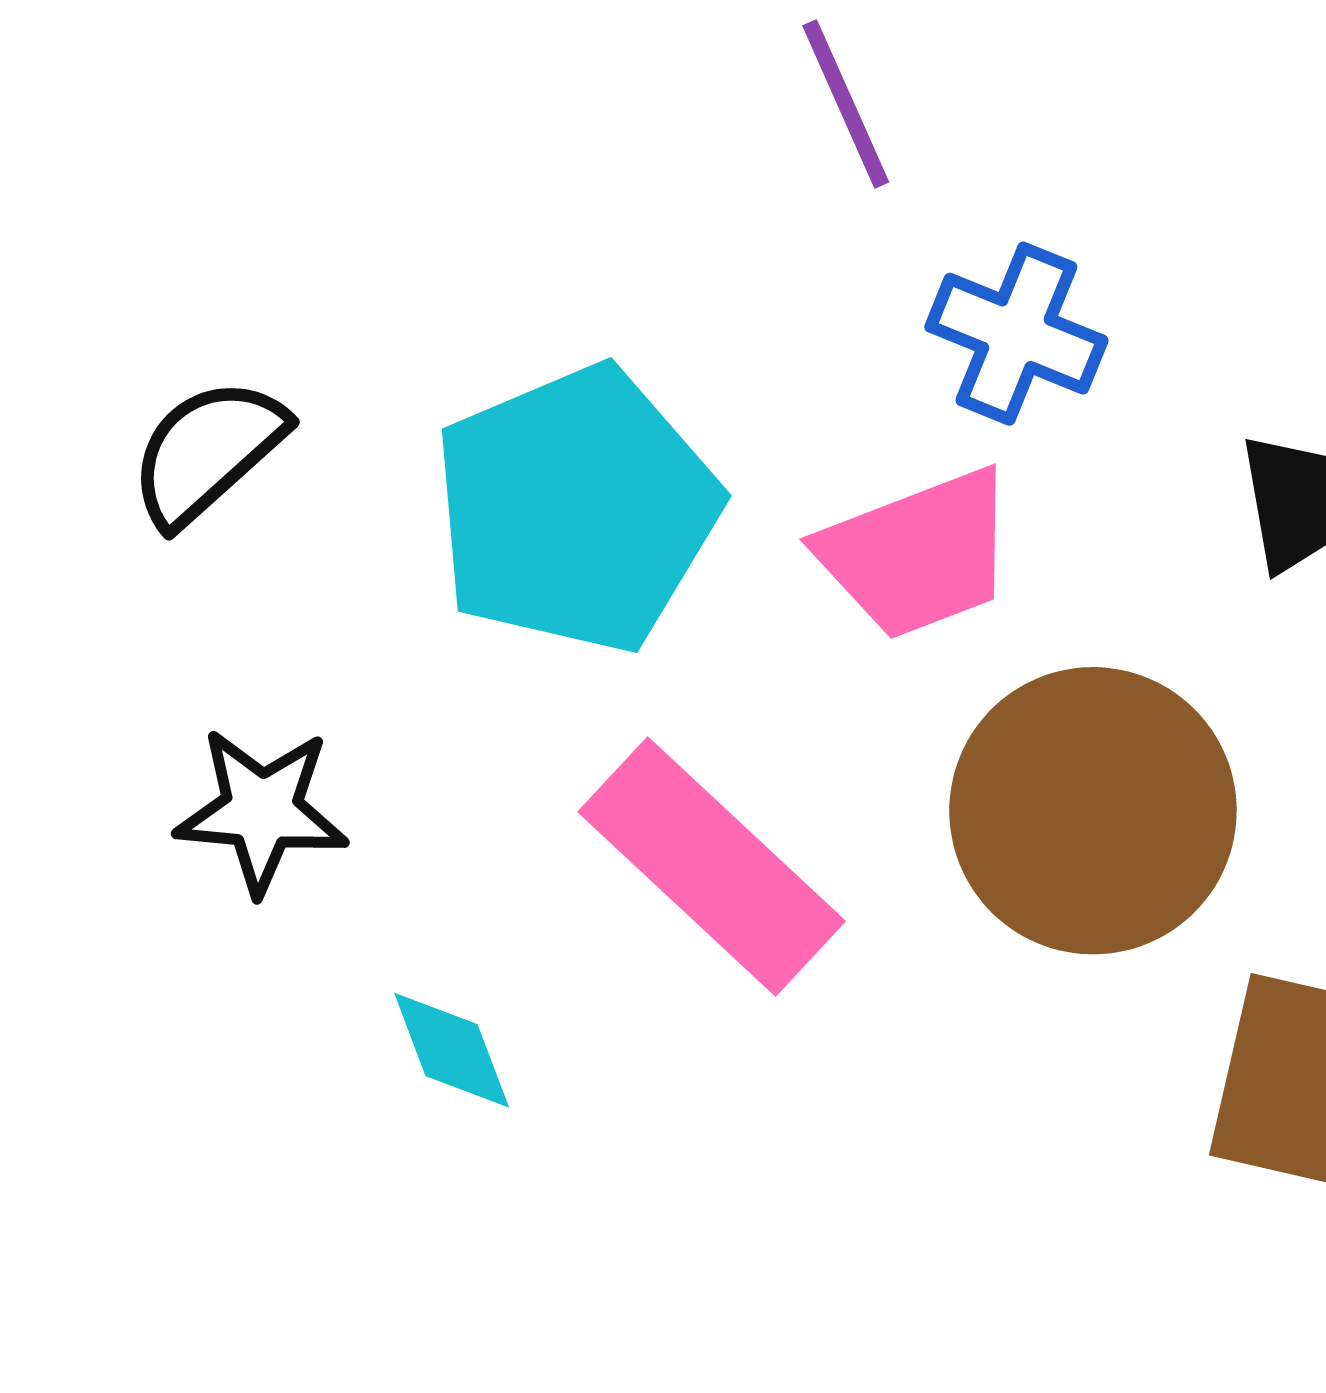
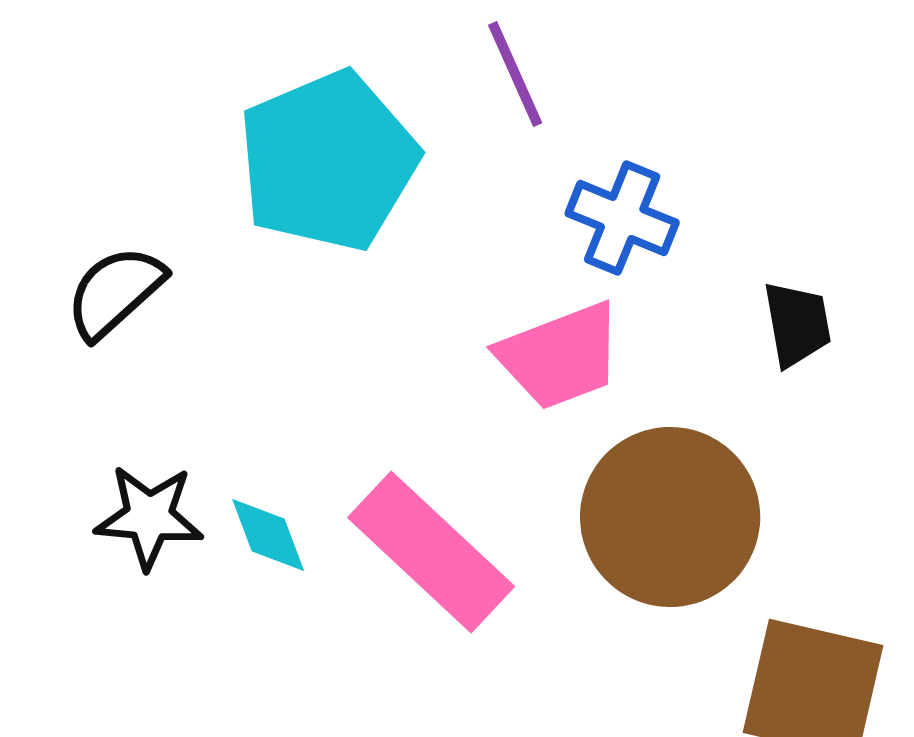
cyan pentagon: (576, 509) -> (328, 161), moved
cyan diamond: (452, 1050) -> (268, 535), moved

